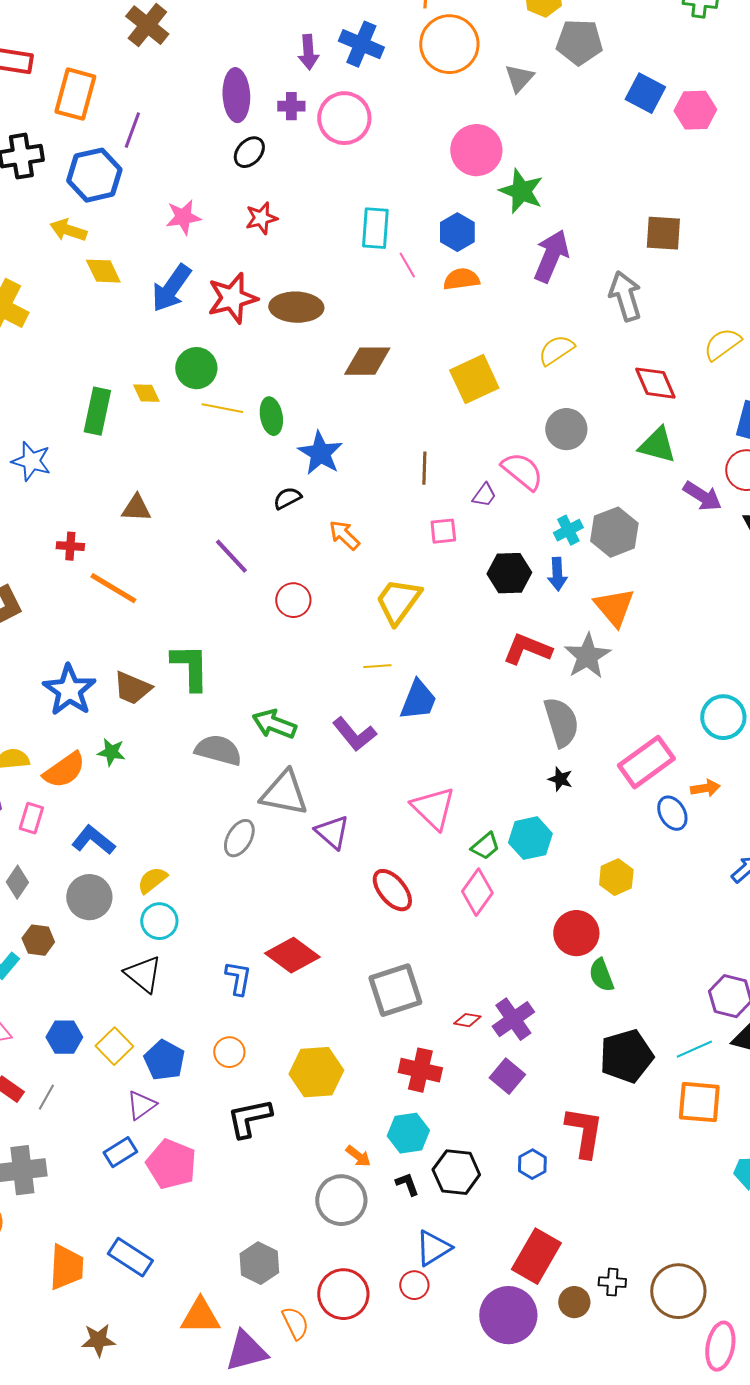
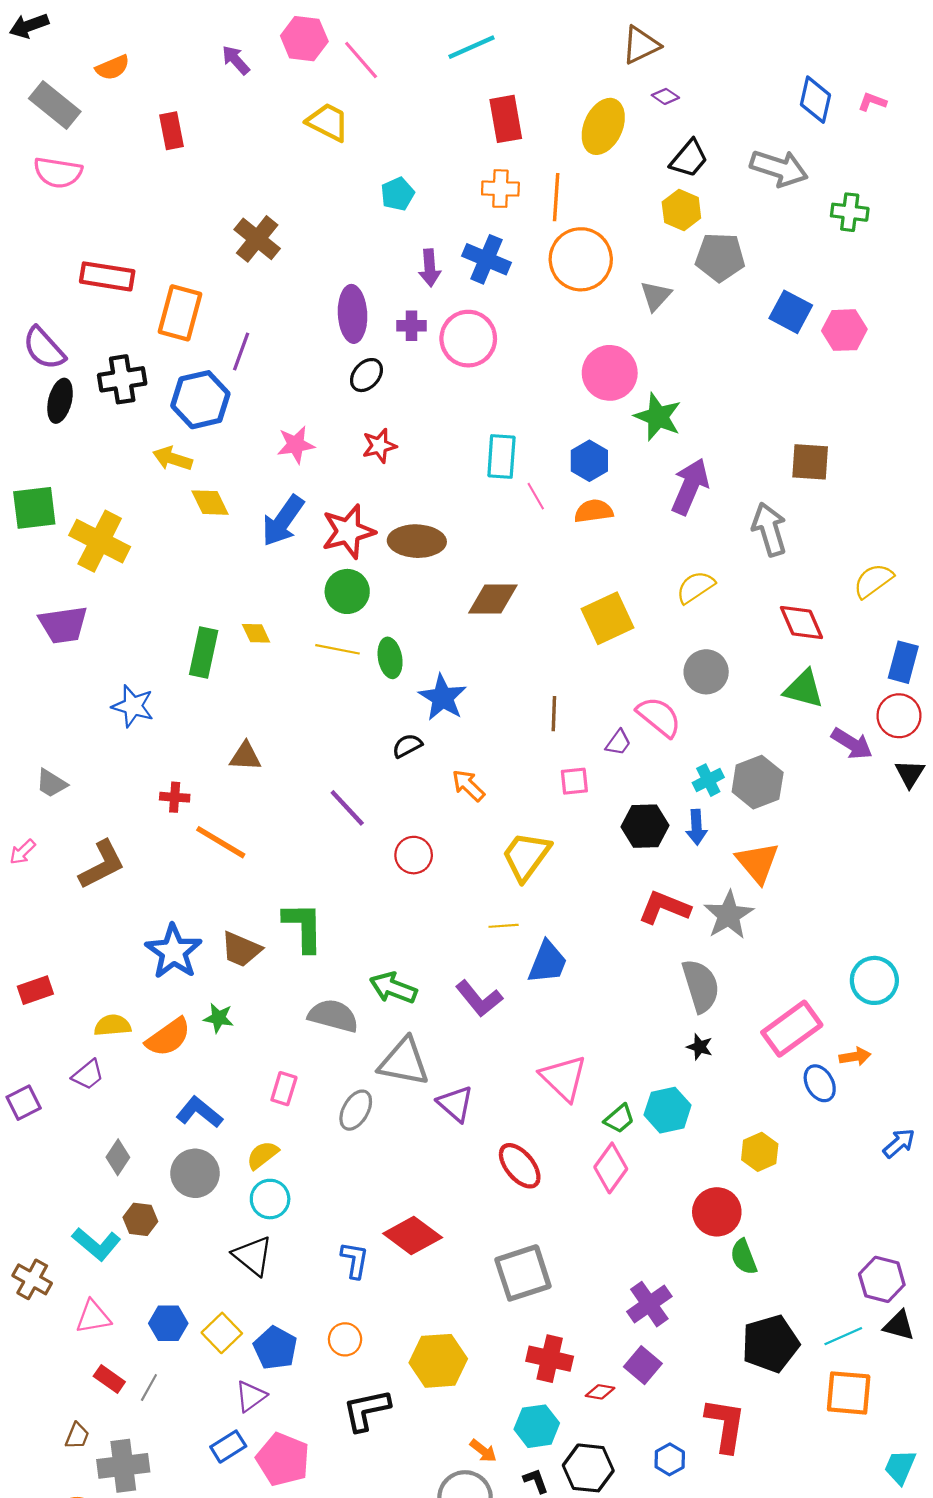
green circle: (196, 368) -> (347, 591), moved
pink rectangle: (31, 818) -> (284, 1089), moved
red diamond: (467, 1020) -> (600, 1392), moved

